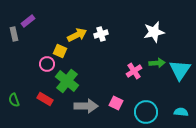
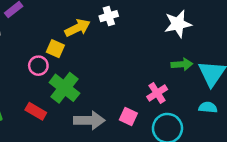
white cross: (101, 34) -> (109, 16), moved
pink cross: (134, 71) -> (157, 93), moved
cyan semicircle: (181, 112) -> (208, 107), moved

